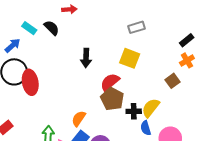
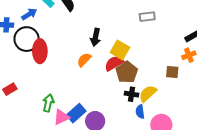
yellow square: (130, 58) -> (120, 50), moved
brown square: (172, 81) -> (172, 72), turned 32
brown pentagon: (112, 99) -> (127, 72), moved
orange semicircle: (79, 119) -> (84, 60), moved

